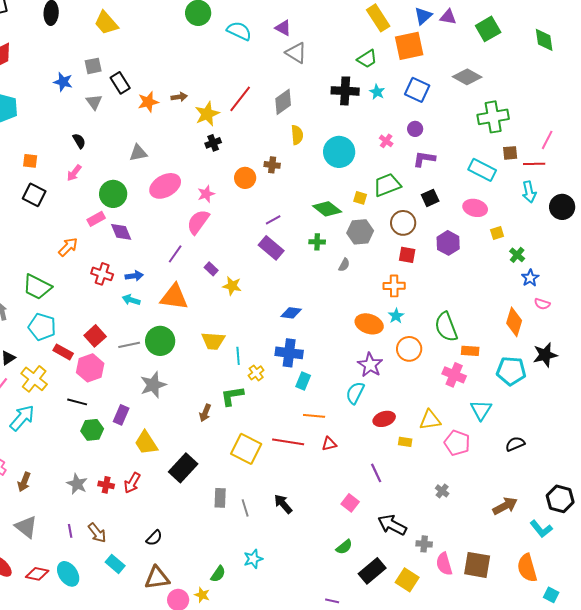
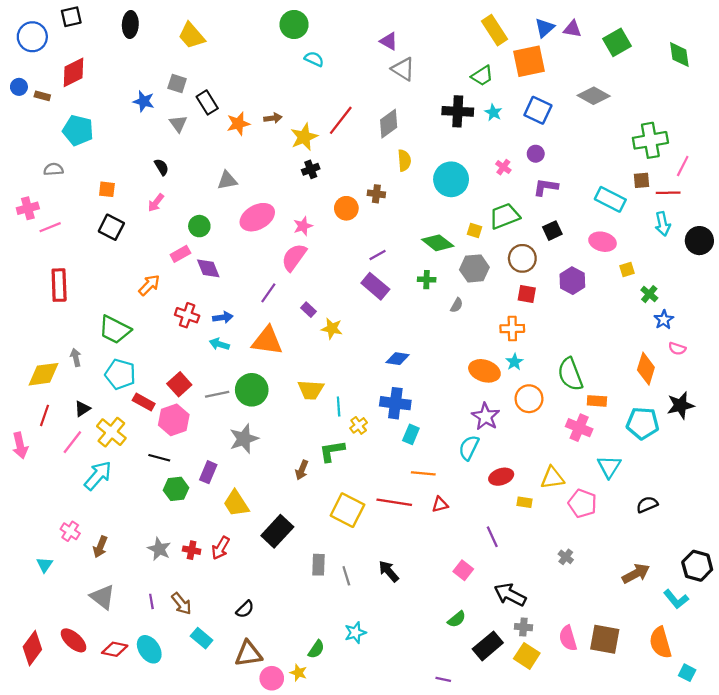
cyan semicircle: (239, 31) -> (314, 59), moved, size x0.7
gray square: (93, 66) -> (177, 84), turned 30
green cross: (493, 117) -> (650, 140), moved
green circle: (113, 194) -> (199, 226), size x0.7
gray cross: (424, 544) -> (523, 627), moved

